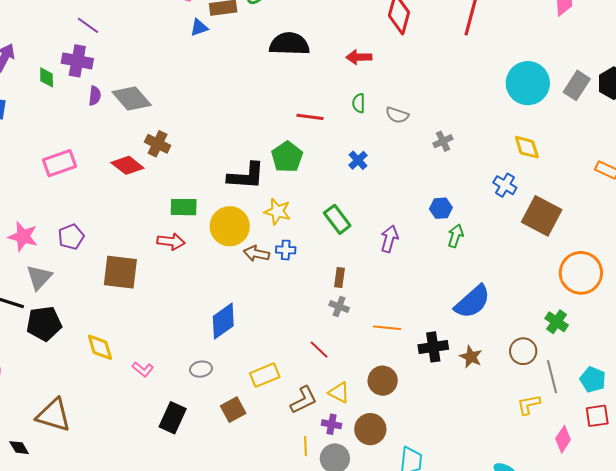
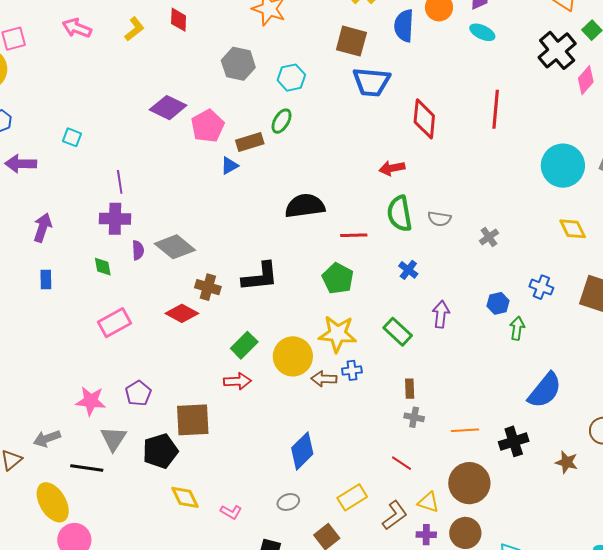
purple line: (88, 25) -> (120, 182), turned 55
black semicircle: (289, 44) -> (305, 206), moved
green diamond: (47, 77) -> (103, 267), moved
green semicircle: (359, 103) -> (399, 214), size x1.8
black L-shape: (246, 176) -> (260, 277), moved
blue cross: (505, 185) -> (541, 287), moved
green rectangle: (184, 207) -> (244, 345), turned -36
yellow star: (277, 211) -> (337, 334), size x1.4
purple arrow: (389, 239) -> (441, 314), moved
black pentagon: (44, 324) -> (160, 451), moved
brown star: (471, 357) -> (567, 462), moved
brown circle: (383, 381) -> (469, 483), size x1.4

